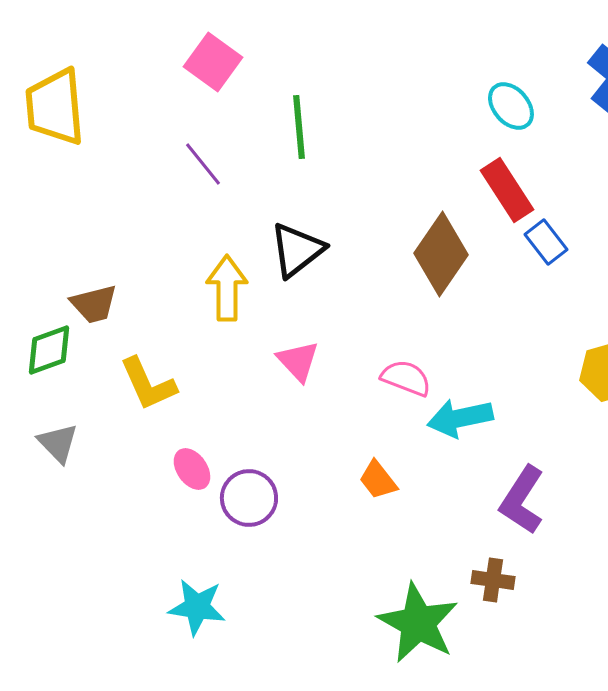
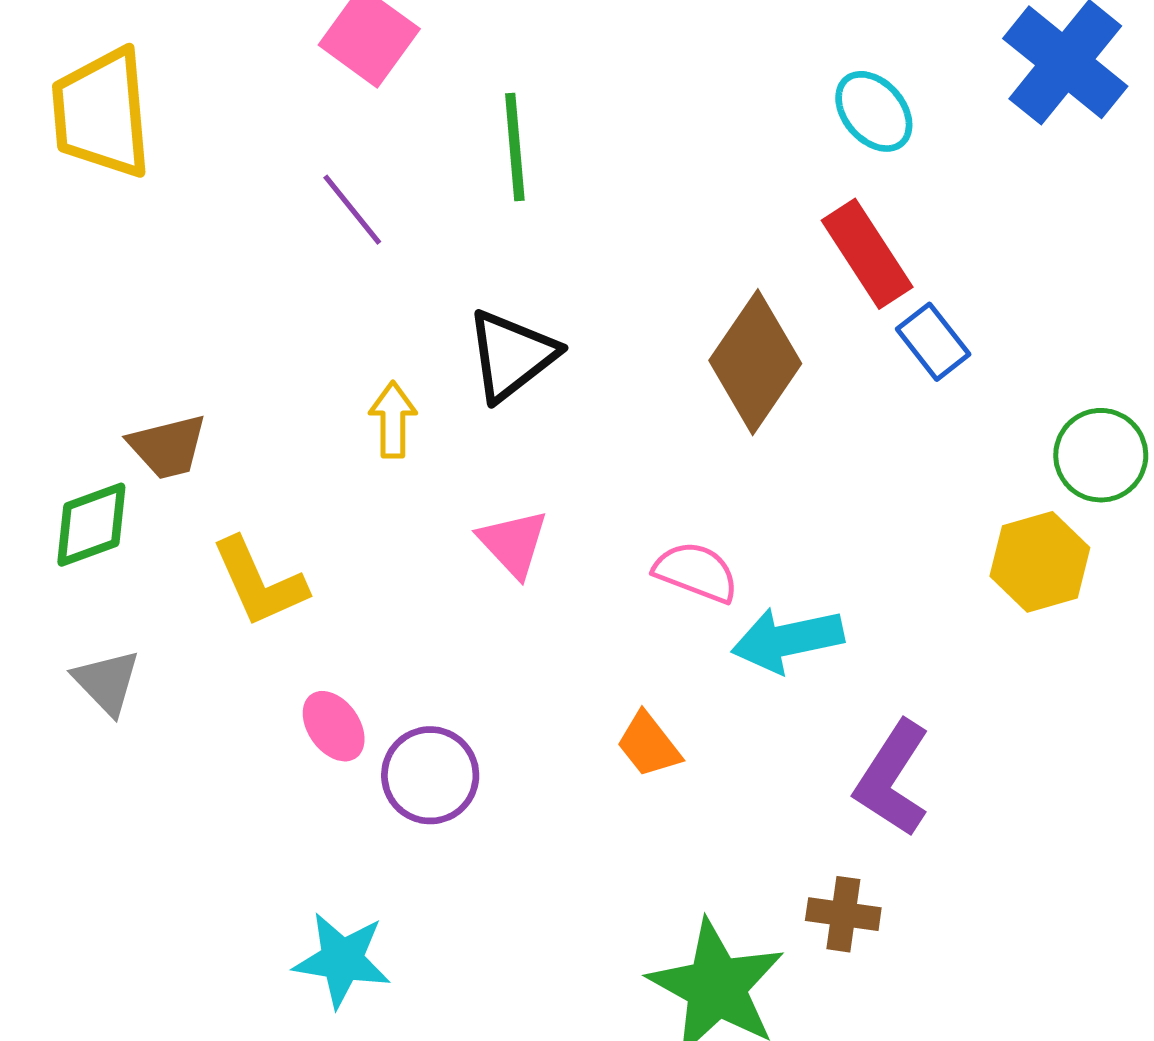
yellow arrow: (227, 288) -> (393, 420), size x0.7

